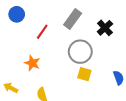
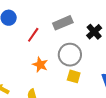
gray rectangle: (73, 19) -> (63, 23), turned 30
orange star: (32, 63) -> (40, 65), moved

